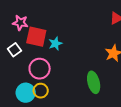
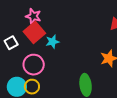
pink star: (20, 23) -> (33, 16), moved
red square: (36, 37) -> (34, 32), turned 30

